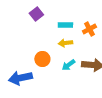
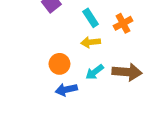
cyan rectangle: (65, 25) -> (91, 18), turned 56
blue arrow: (20, 78) -> (66, 90), moved, size x0.7

